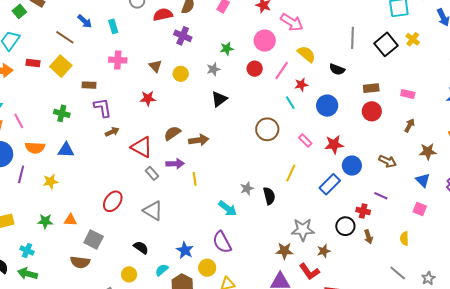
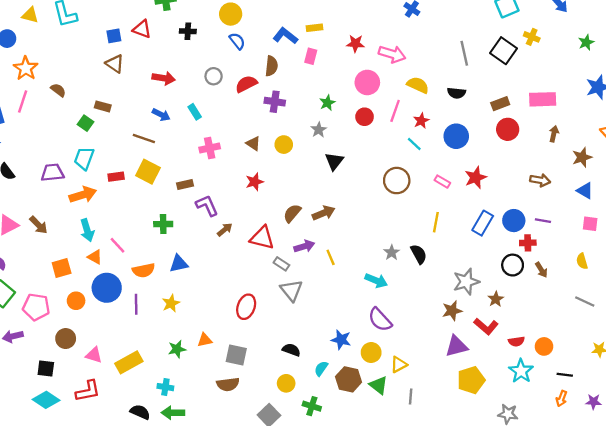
pink rectangle: (408, 94) -> (543, 99), size x1.6
blue circle: (352, 166) -> (514, 221), moved
gray triangle: (153, 211) -> (291, 290), moved, turned 35

